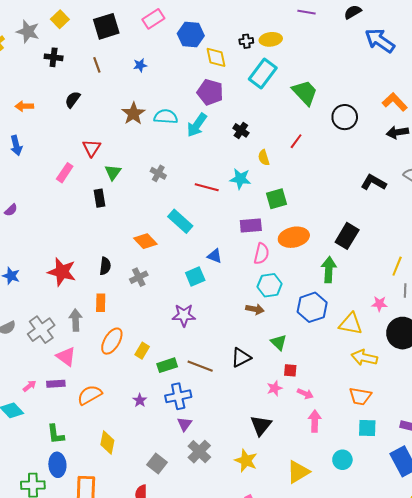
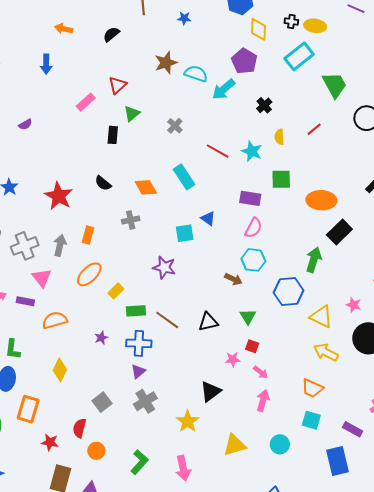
orange ellipse: (294, 237) -> (321, 200), moved
black semicircle: (105, 266) -> (103, 183), moved, turned 108

